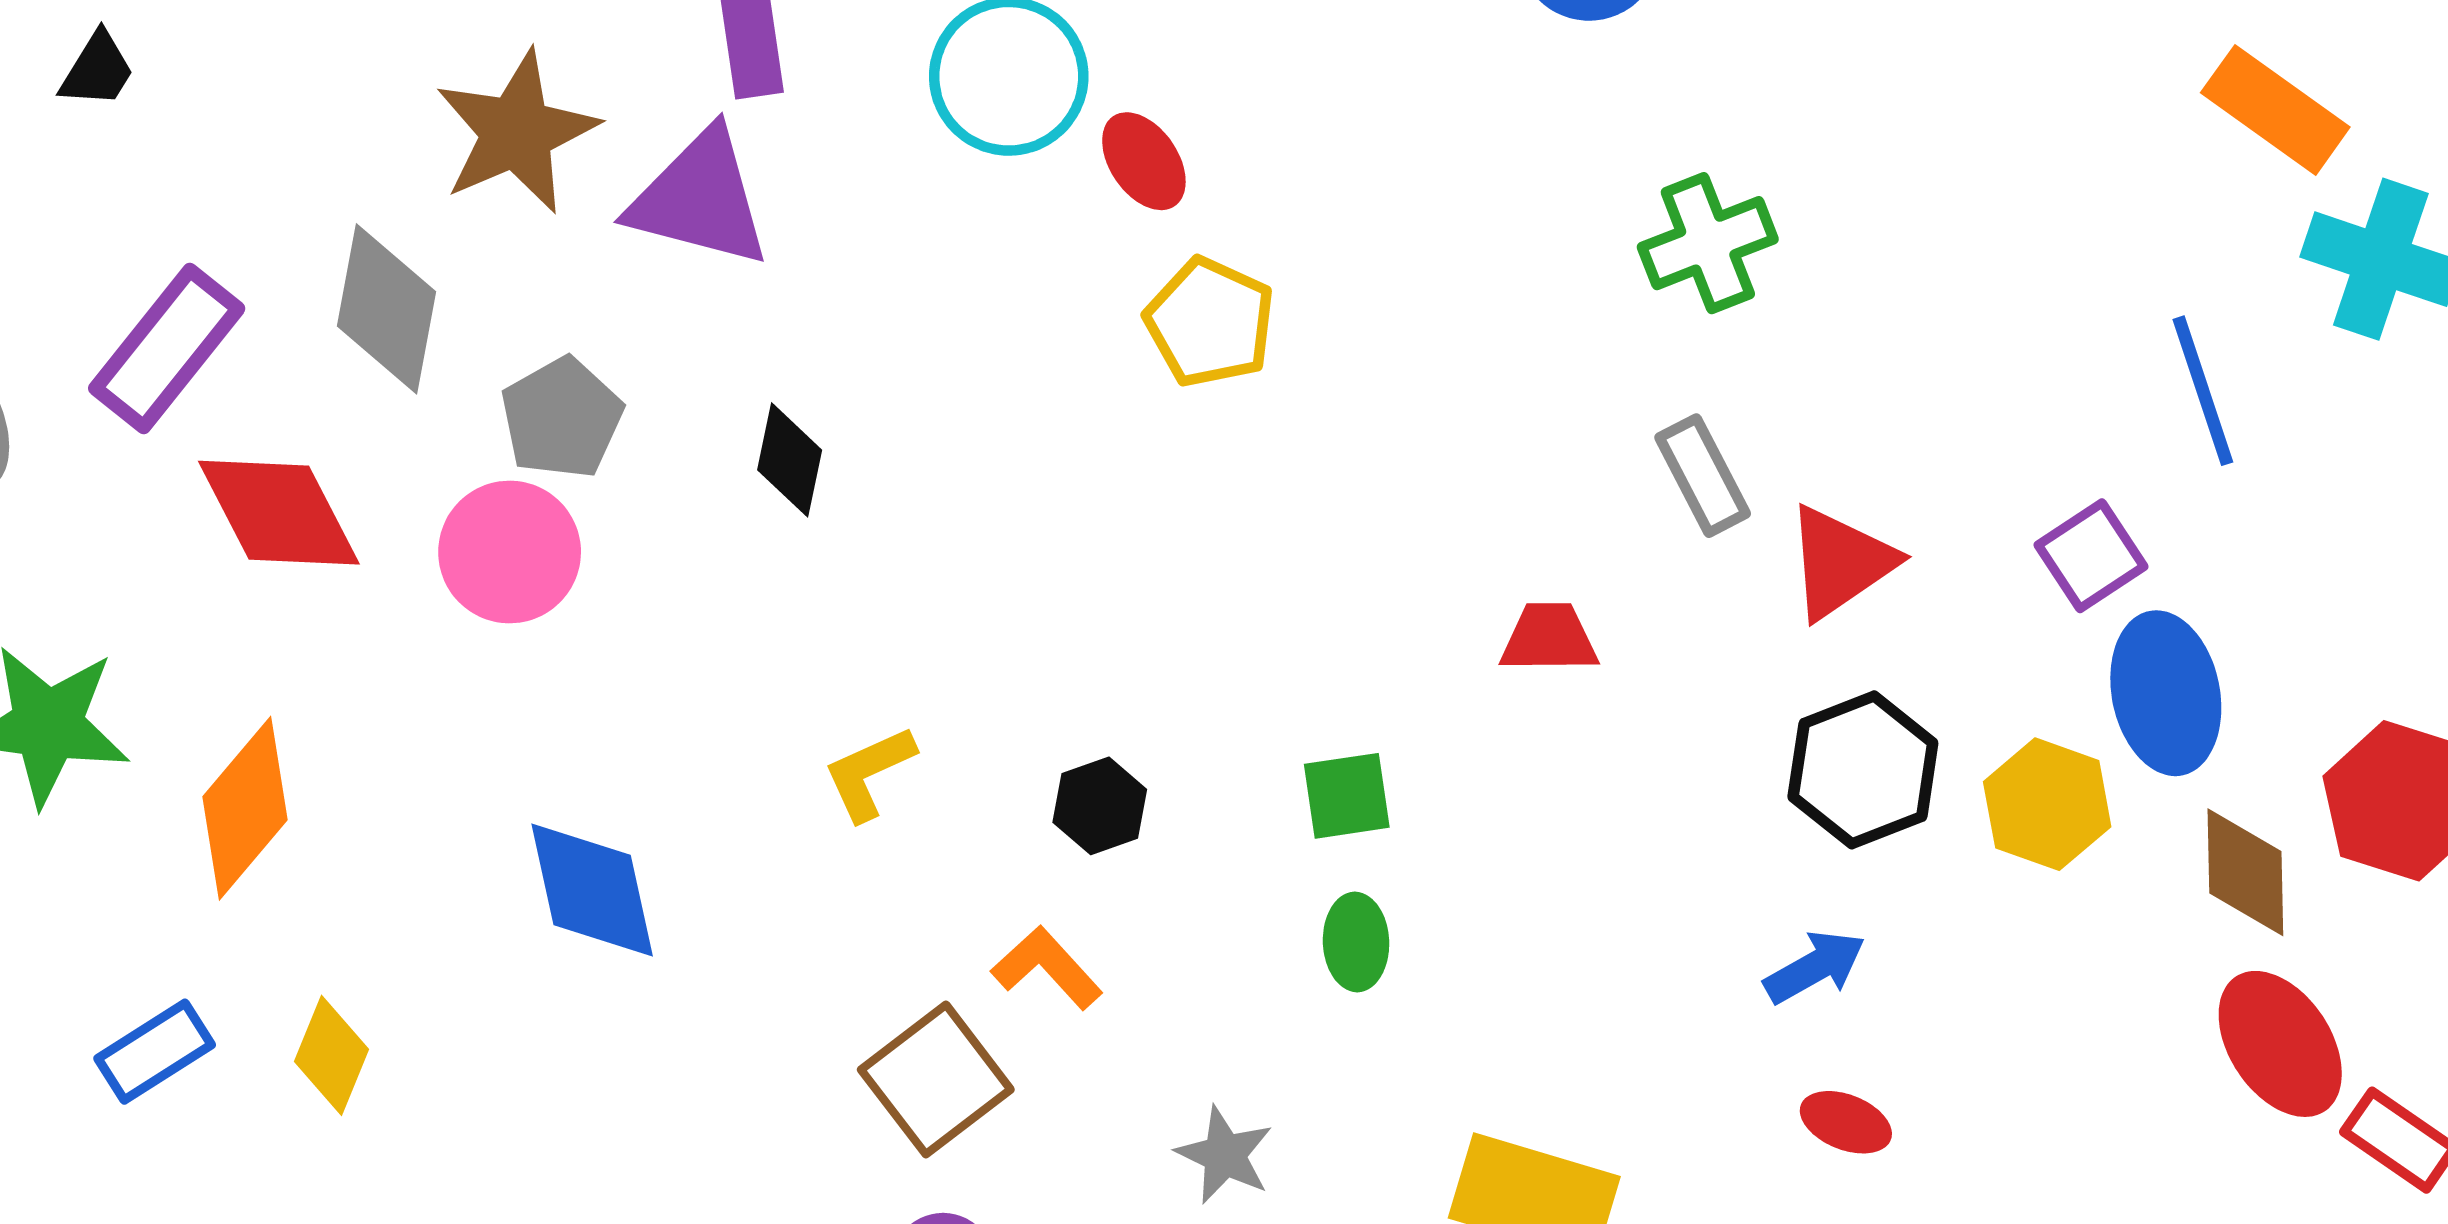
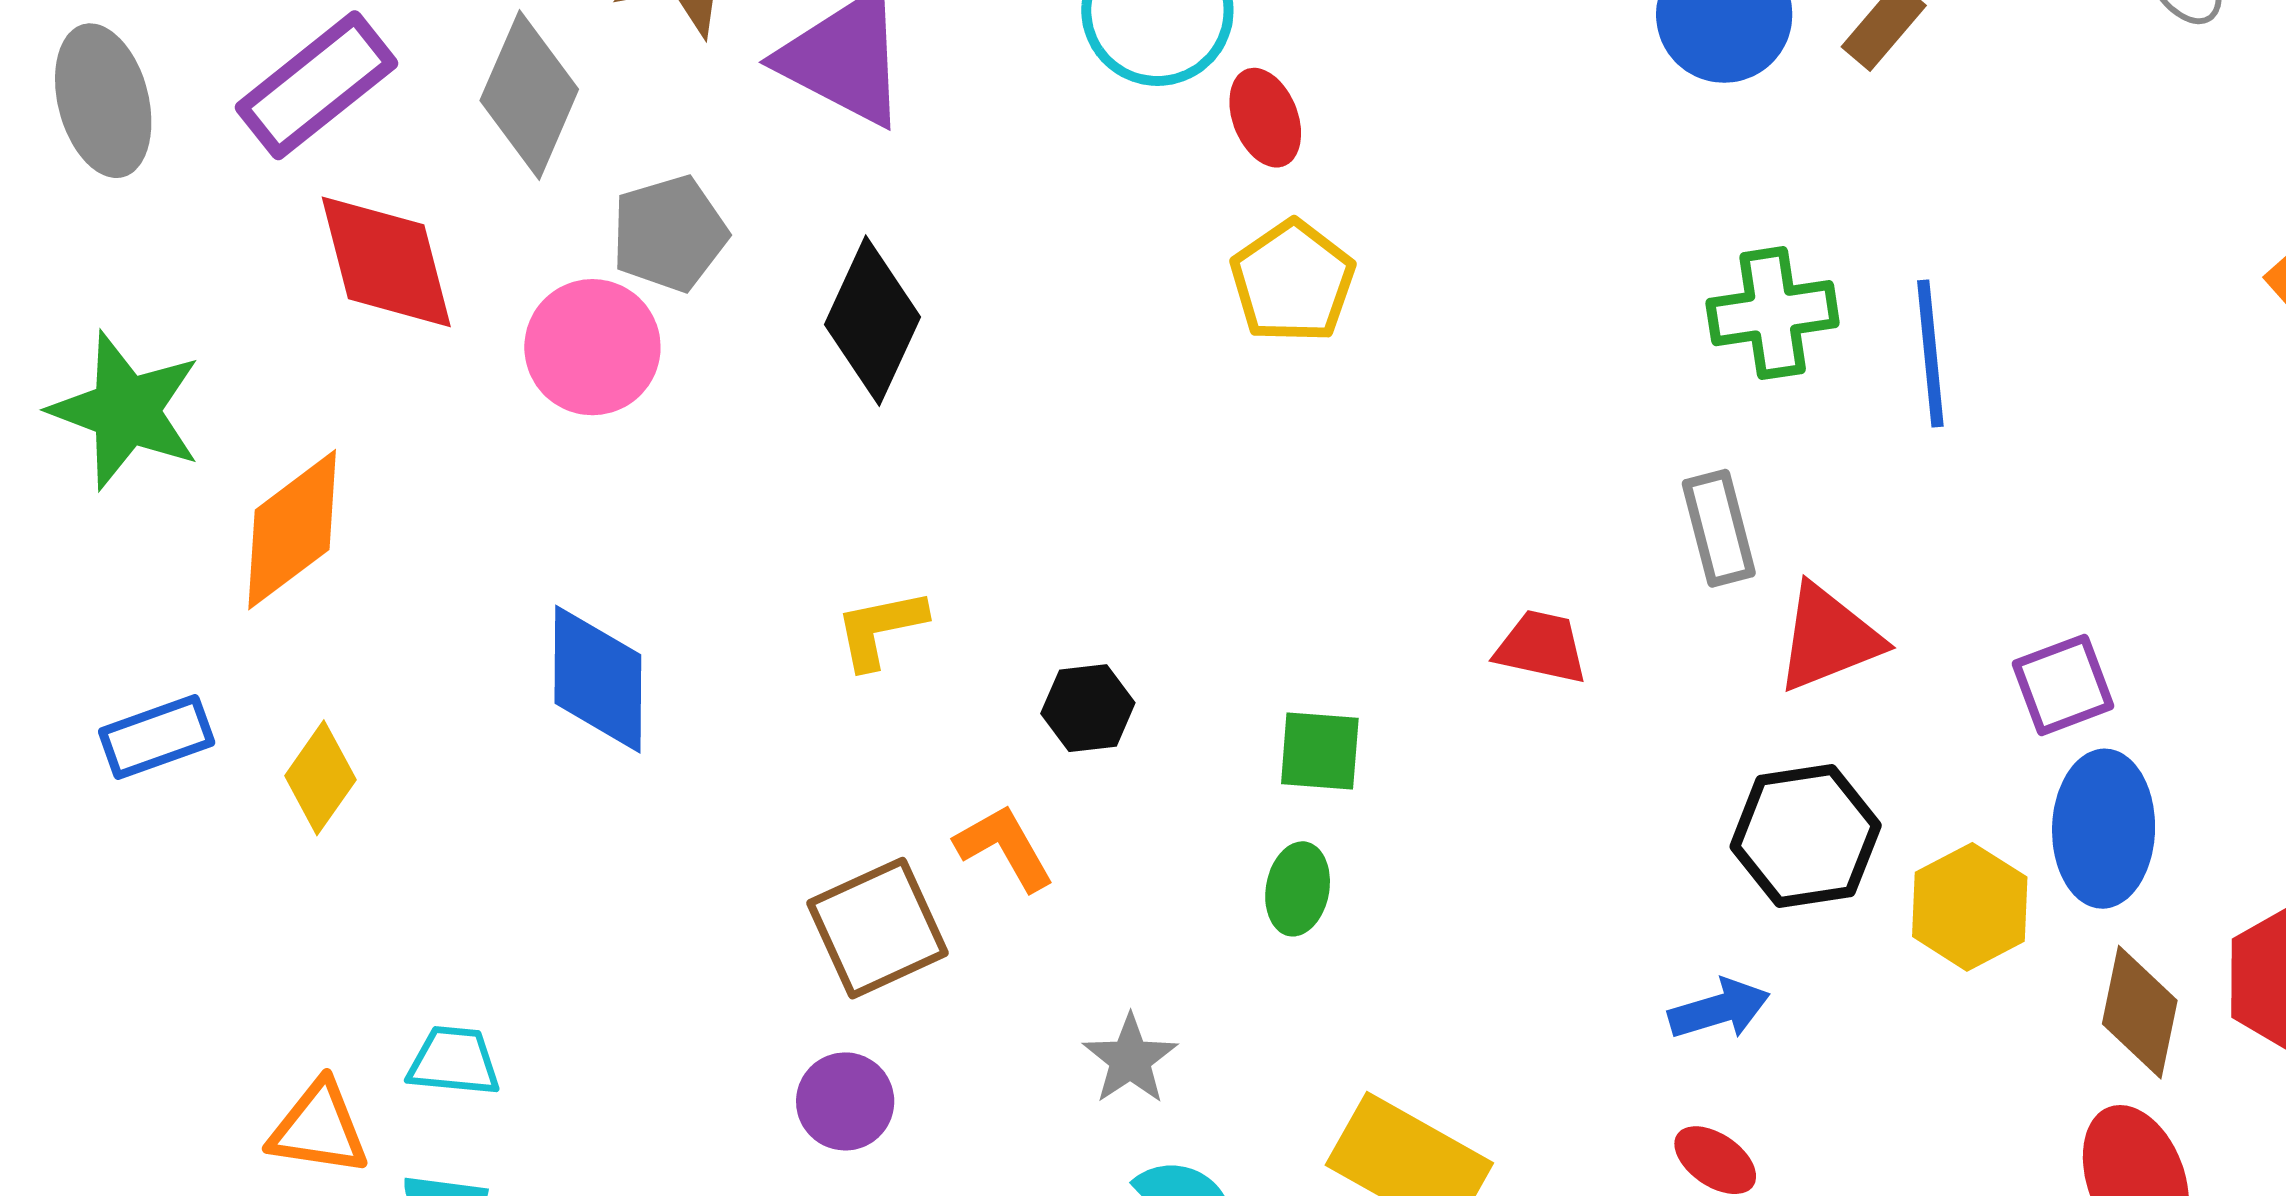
blue line: (2203, 391) -> (1930, 354), moved
black diamond: (790, 460) -> (873, 321), size x1.5

